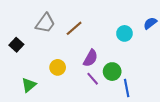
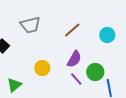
gray trapezoid: (45, 23) -> (30, 25), turned 40
brown line: (74, 28) -> (72, 30), moved

